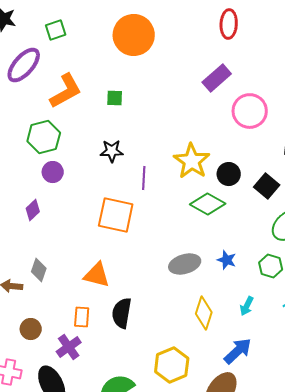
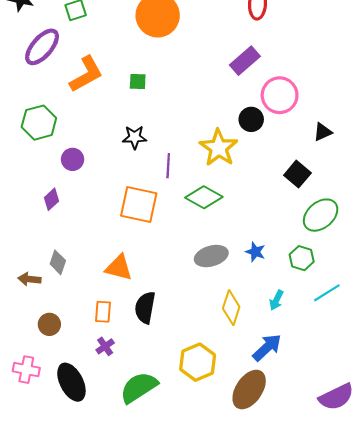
green hexagon: (44, 137) -> (39, 123), moved
black circle: (229, 174) -> (251, 119), moved
green diamond: (208, 204) -> (204, 197), moved
purple cross: (69, 347) -> (105, 346), moved, size x0.7

